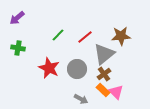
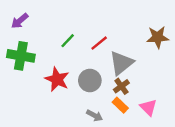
brown star: (121, 36) -> (158, 37), moved
green cross: (18, 48) -> (21, 56), size x1.6
pink triangle: (116, 92) -> (148, 107), moved

